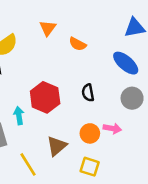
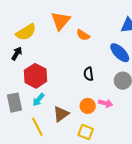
orange triangle: (48, 28) -> (61, 21), size x1.5
red hexagon: (45, 97) -> (36, 76), moved
cyan arrow: (19, 116) -> (38, 100), moved, turned -136

